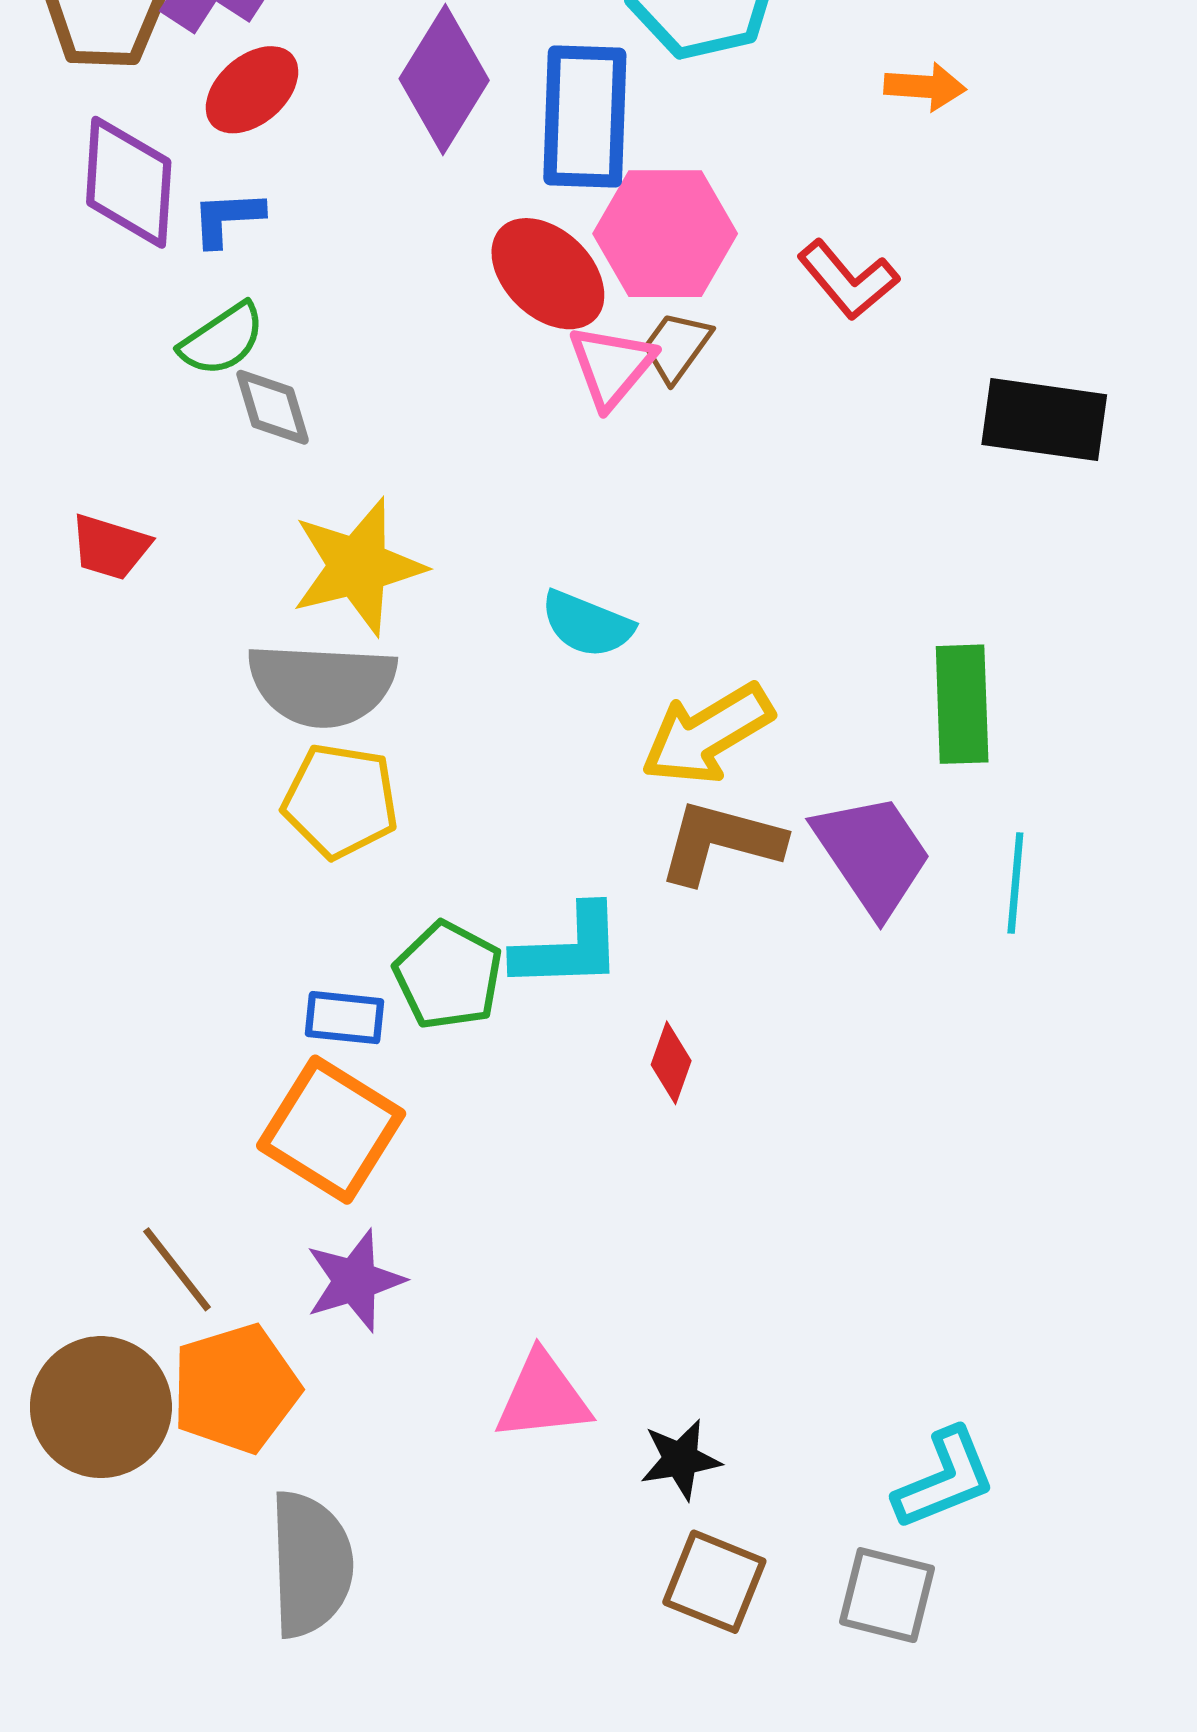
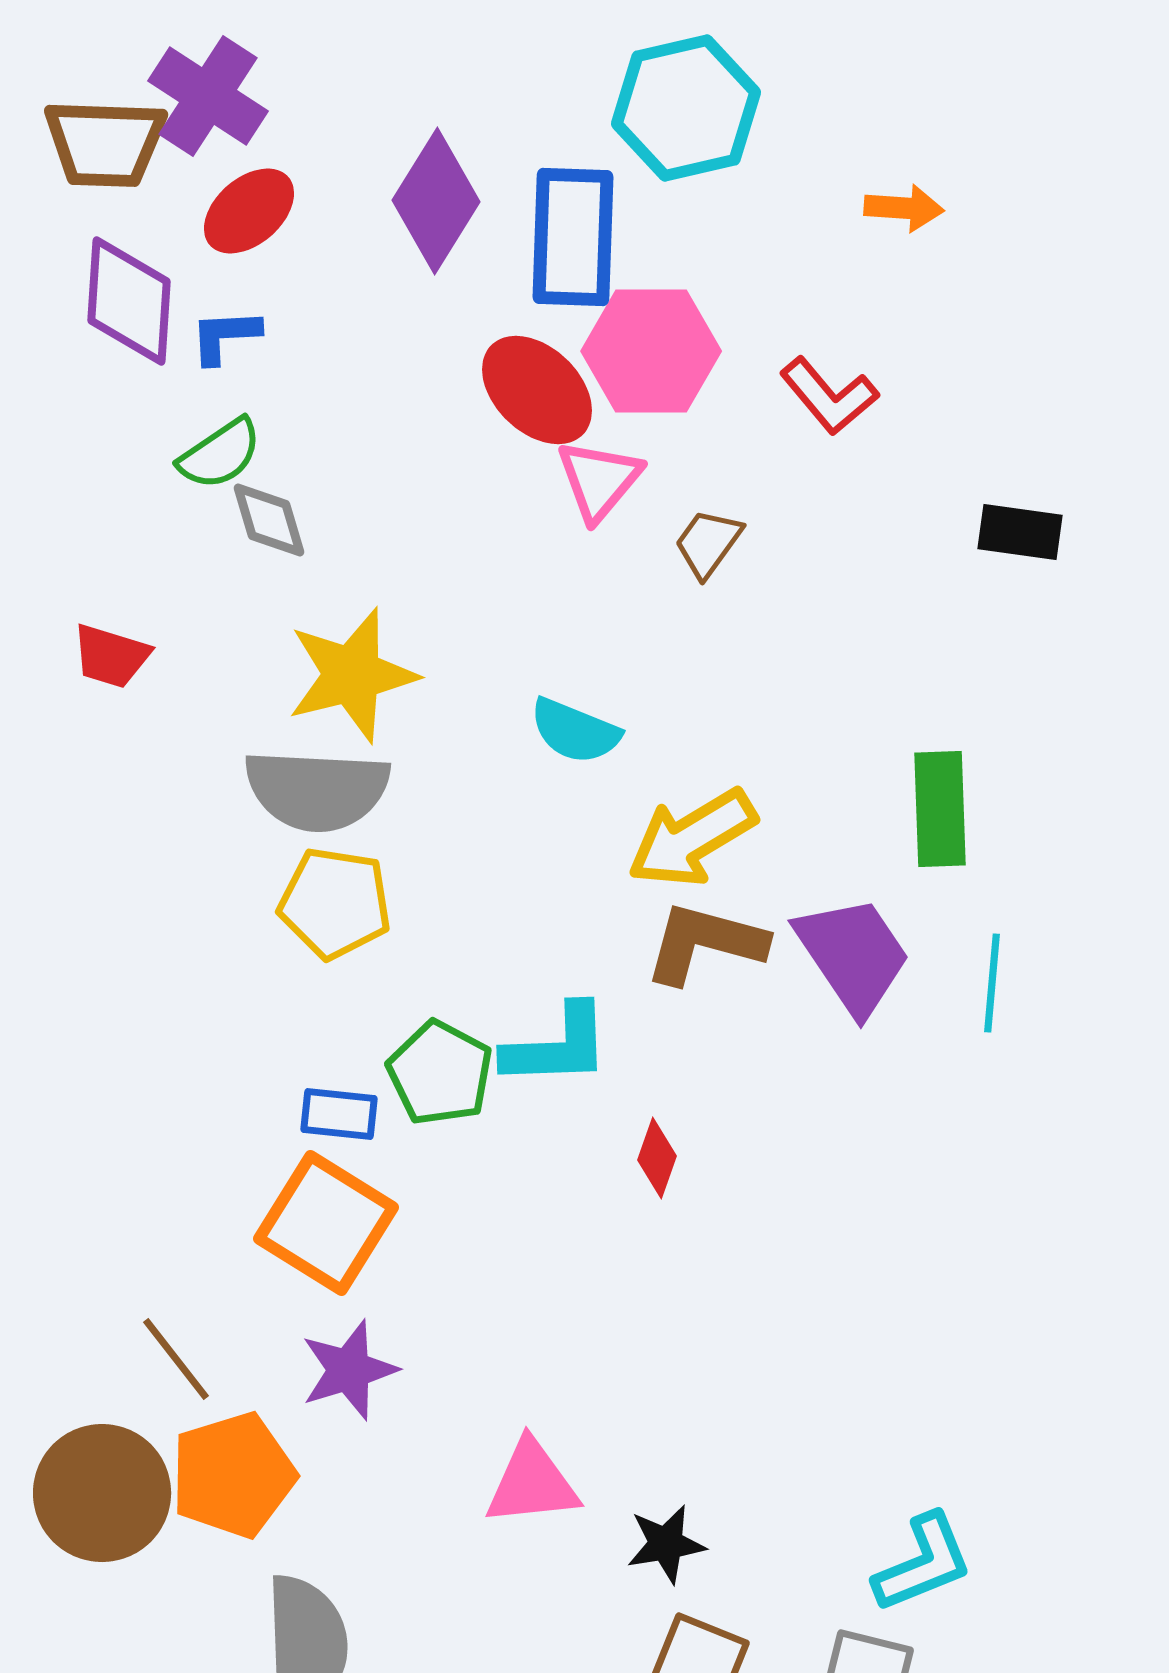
brown trapezoid: (676, 347) -> (708, 543), moved
black rectangle: (1044, 420) -> (1020, 532), size x0.7

